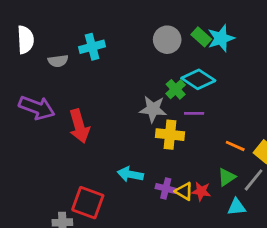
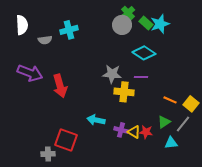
green cross: (176, 89) -> (128, 13), moved

